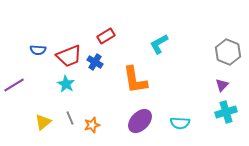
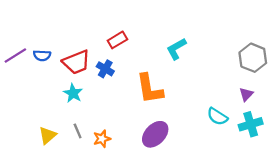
purple line: (14, 85) -> (15, 55), moved
cyan semicircle: (180, 123) -> (217, 117), moved, turned 30

